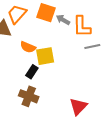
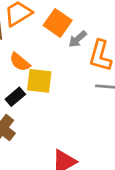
gray arrow: (63, 20) -> (78, 39), turned -88

